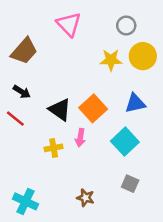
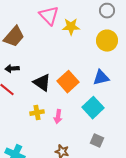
gray circle: (126, 26) -> (107, 11), moved
yellow star: (111, 60) -> (71, 27), moved
black arrow: (22, 92) -> (12, 69), turned 144
pink arrow: (80, 138) -> (58, 117), moved

